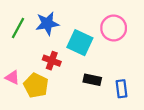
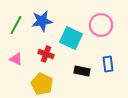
pink triangle: (12, 78) -> (16, 59), moved
yellow pentagon: (36, 85) -> (42, 84), moved
blue rectangle: (122, 89) -> (108, 64), moved

